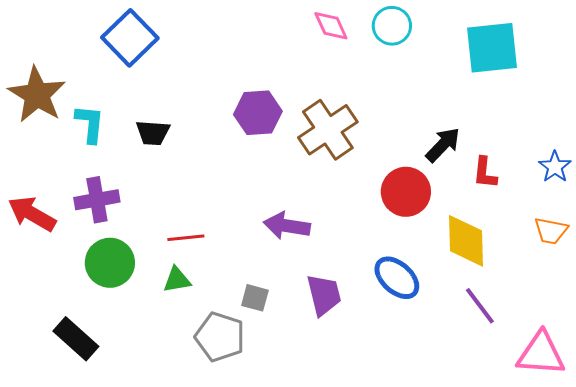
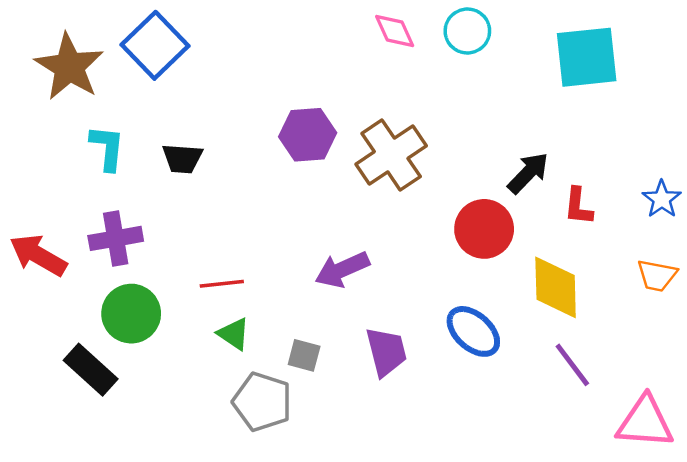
brown star: (37, 95) -> (69, 67), moved
purple arrow: (287, 226) -> (342, 269), turned -33
green triangle: (177, 280) -> (234, 334), moved, turned 44
black rectangle: (76, 339) -> (91, 370), moved

